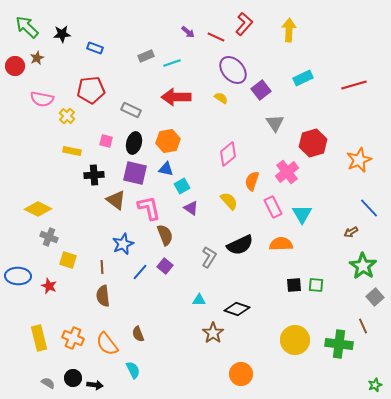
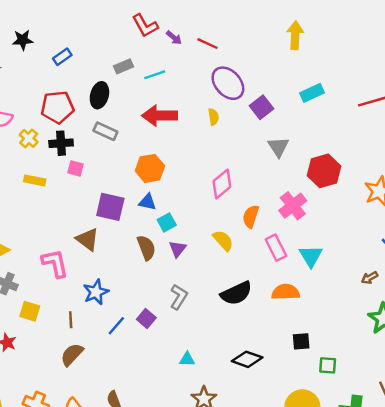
red L-shape: (244, 24) -> (145, 26), moved, turned 110
blue rectangle: (95, 48) -> (62, 57), turned -56
yellow semicircle: (221, 98) -> (214, 117), turned 48
black ellipse: (134, 143) -> (99, 95), moved
black cross: (94, 175) -> (61, 143), moved
pink L-shape: (149, 208) -> (55, 263), moved
purple triangle: (191, 208) -> (178, 249), turned 35
brown semicircle: (165, 235) -> (146, 248), moved
gray L-shape: (209, 257) -> (179, 297), moved
green square: (316, 285) -> (328, 365), moved
brown semicircle: (103, 296) -> (72, 355), turned 50
black diamond: (237, 309) -> (247, 359), moved

